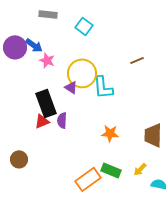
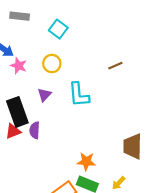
yellow circle: (82, 73) -> (52, 64), moved, size x0.6
purple triangle: (71, 87) -> (44, 95), turned 40
orange star: (110, 133) -> (86, 161), moved

